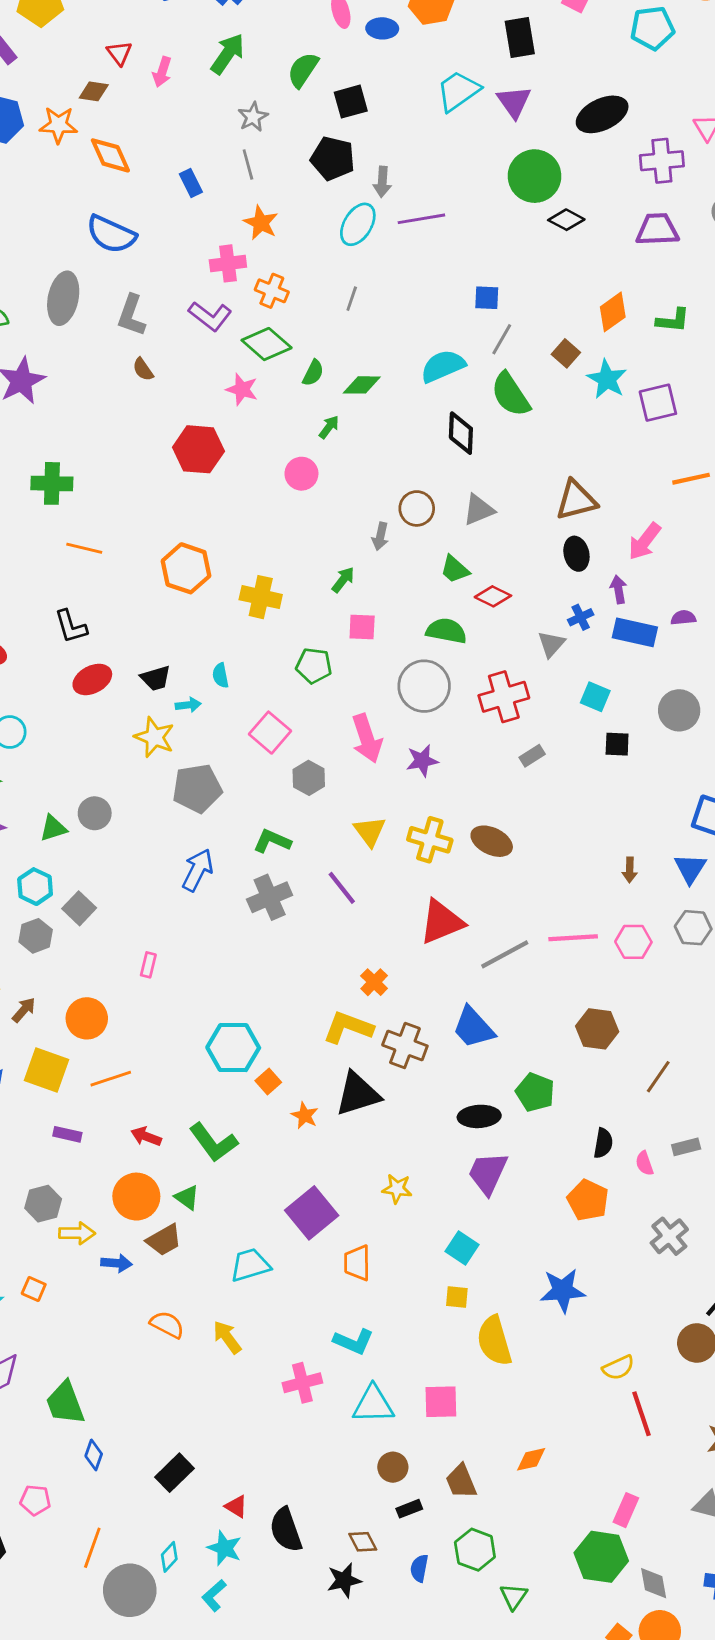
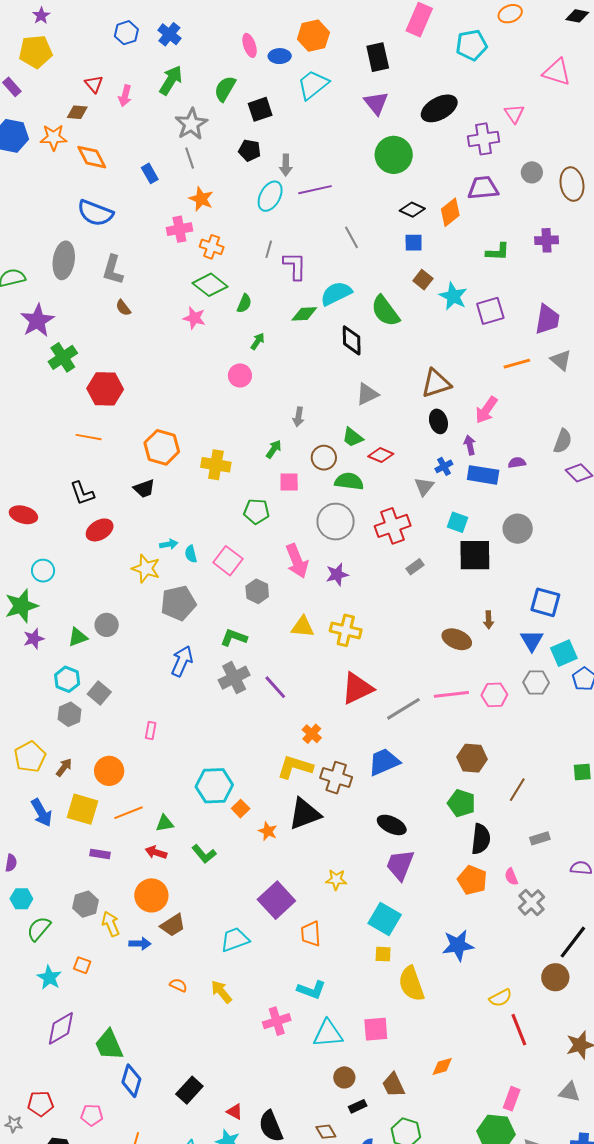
cyan trapezoid: (458, 91) -> (313, 85), moved
gray star: (253, 117) -> (191, 124), size x1.5
black pentagon: (333, 158) -> (250, 150), size x0.7
black diamond: (566, 220) -> (412, 210), moved
blue square: (487, 298) -> (414, 243), moved
orange diamond: (613, 312) -> (450, 212), moved
purple L-shape: (210, 316) -> (295, 266), moved, turned -124
gray line: (502, 339) -> (352, 237), moved, turned -55
green diamond: (362, 385) -> (304, 314), moved
red hexagon: (198, 449) -> (105, 389), moved
green cross: (52, 483) -> (63, 357), moved, turned -32
brown circle: (417, 508) -> (324, 458), moved
cyan semicircle: (221, 675) -> (191, 554), moved
black trapezoid: (156, 678) -> (144, 489), moved
black square: (617, 744) -> (475, 555), size x1.8
yellow triangle: (370, 831) -> (303, 627), turned -45
brown ellipse: (492, 841) -> (457, 639), moved
brown arrow: (630, 870) -> (489, 620), moved
purple line: (342, 888) -> (275, 687), moved
blue trapezoid: (473, 1027) -> (384, 762), turned 112
green pentagon: (535, 1092) -> (461, 803), moved
black ellipse: (479, 1116) -> (392, 825), turned 32
green L-shape: (213, 1142) -> (204, 854), size x0.7
black semicircle: (603, 1143) -> (481, 839), size x1.4
pink semicircle: (644, 1163) -> (511, 877), moved
green triangle: (187, 1197) -> (165, 823), moved, turned -42
yellow arrow: (77, 1233) -> (111, 924), turned -110
cyan square: (462, 1248) -> (385, 919), size x1.4
orange semicircle: (167, 1325) -> (178, 985), size x0.7
blue diamond: (94, 1455) -> (131, 1081), size x1.5

